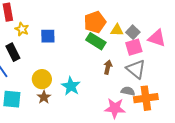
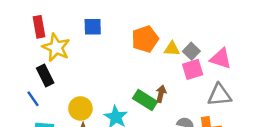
yellow star: (22, 29) -> (56, 48), size x1.6
blue square: (48, 36) -> (93, 27), moved
green rectangle: (96, 41) -> (145, 100), moved
gray triangle: (136, 69) -> (219, 95), moved, turned -45

